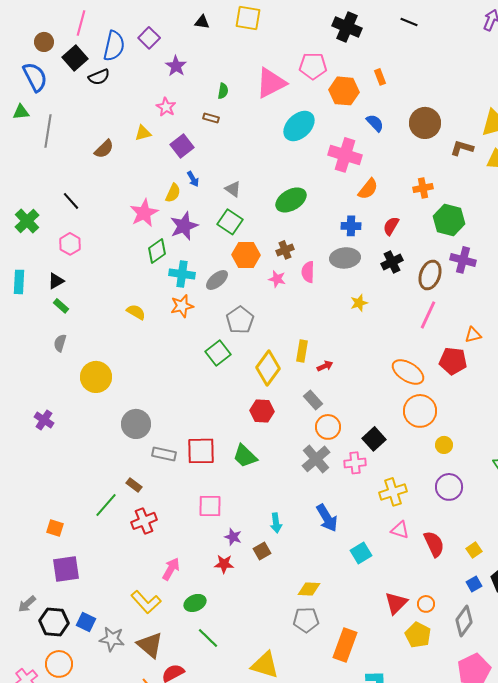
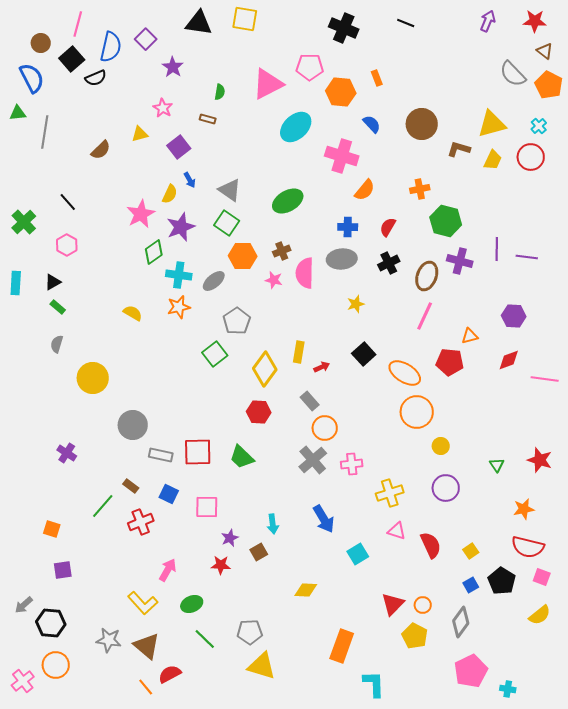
black triangle: (202, 22) -> (199, 23), size x1.8
gray triangle: (233, 189) -> (230, 190), size x1.4
pink semicircle: (308, 272) -> (305, 273), size x1.4
purple cross: (44, 420) -> (67, 453), moved
black square: (374, 439) -> (364, 354), moved
purple star: (233, 537) -> (230, 538), turned 30
purple square: (66, 569) -> (63, 570), size x0.7
gray pentagon: (306, 620) -> (250, 632), moved
blue square: (86, 622) -> (169, 494), moved

